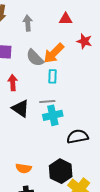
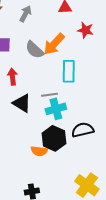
gray arrow: (28, 23) -> (26, 14), turned 35
cyan rectangle: (53, 76) -> (69, 71), moved, size x1.5
orange semicircle: (24, 168) -> (39, 151), moved
black hexagon: (61, 171) -> (54, 138), moved

